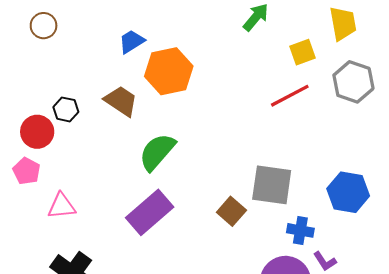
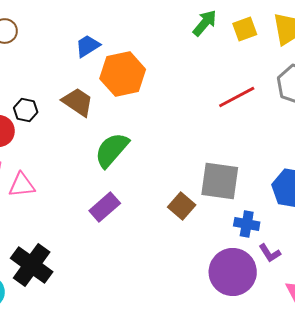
yellow square: (302, 52) -> (245, 29), moved
pink triangle: (62, 206) -> (22, 185), moved
purple rectangle: (150, 212) -> (105, 207), size x0.7

